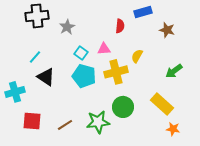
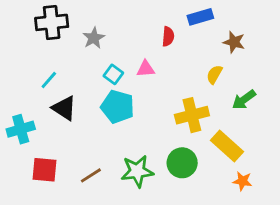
yellow semicircle: (137, 56) -> (214, 74), moved
yellow cross: (116, 72) -> (192, 115), moved
green circle: (123, 107) -> (182, 163), moved

